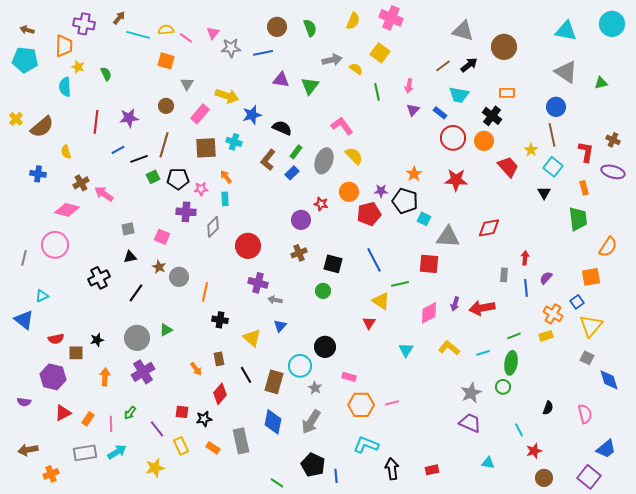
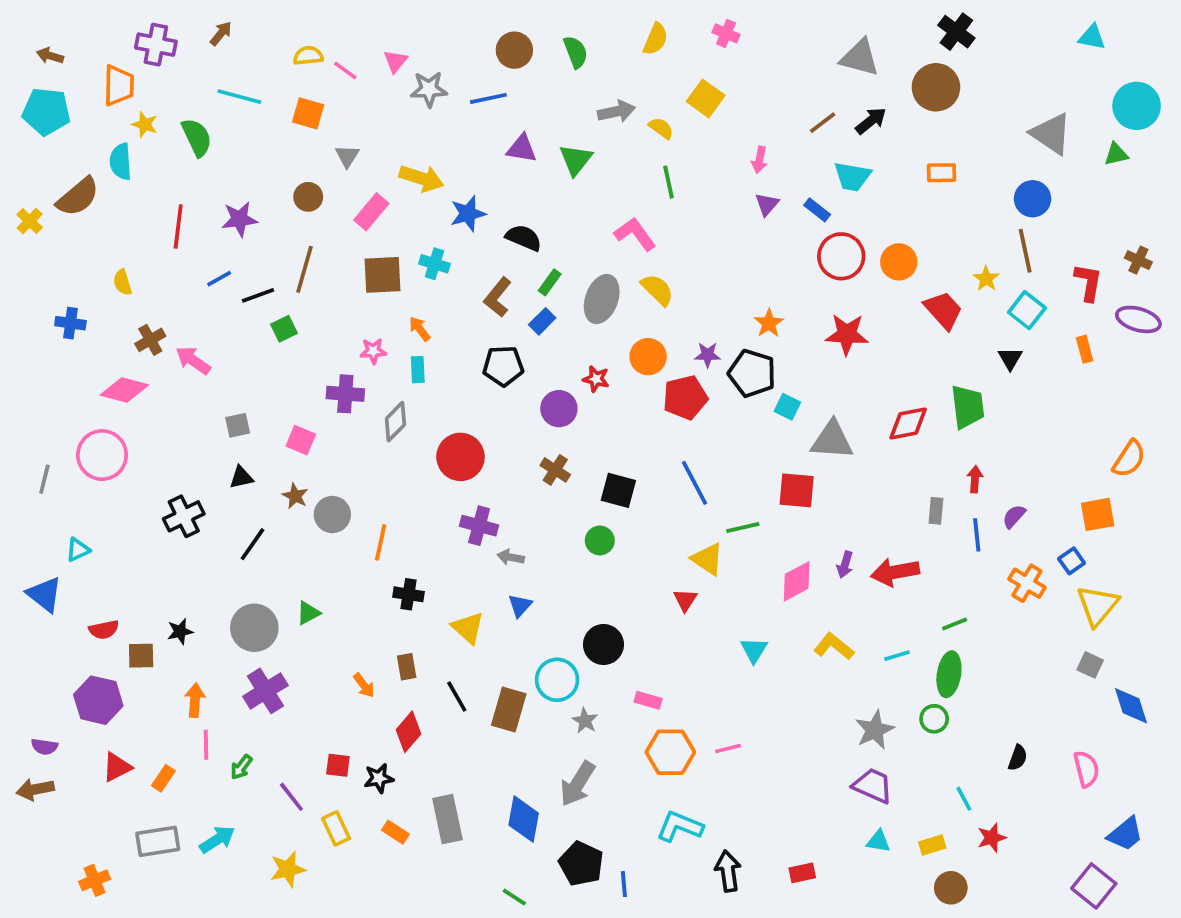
pink cross: (391, 18) -> (726, 33), size x0.6
cyan circle: (612, 24) -> (1137, 106), moved
cyan triangle: (566, 31) -> (1092, 37), moved, size x0.7
cyan line: (138, 35) -> (239, 97), moved
green semicircle: (106, 74) -> (197, 137), size x1.5
green line: (377, 92) -> (669, 182), moved
black cross: (492, 116) -> (956, 32), moved
brown semicircle: (42, 127) -> (78, 197), moved
black pentagon: (178, 179) -> (503, 366), moved
green trapezoid: (578, 219) -> (968, 407), moved
brown cross: (299, 253) -> (555, 470), turned -35
yellow rectangle: (546, 336) -> (932, 845), moved
blue diamond: (273, 422) -> (524, 819), moved
pink line: (111, 424) -> (206, 745), moved
brown arrow: (28, 450) -> (35, 789), moved
cyan triangle: (488, 463) -> (878, 841), moved
brown circle: (544, 478) -> (951, 888), moved

